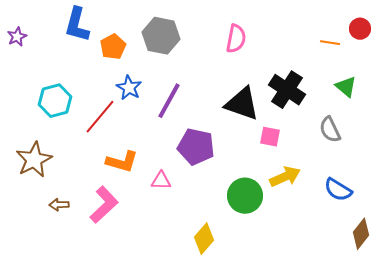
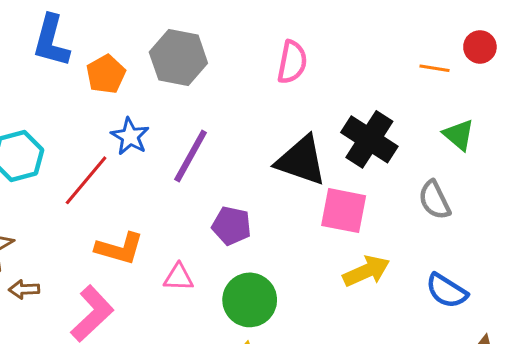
pink square: (270, 137) -> (344, 211), size x1.5
purple pentagon: (196, 147) -> (232, 226), size x0.7
green circle: (245, 196) -> (250, 300), moved
brown arrow: (59, 205) -> (24, 289), moved

